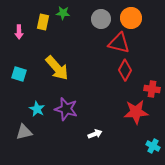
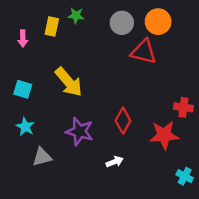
red diamond: (125, 70) -> (123, 121), moved
cyan star: (37, 109) -> (25, 127), moved
gray triangle: (24, 132) -> (42, 157), moved

